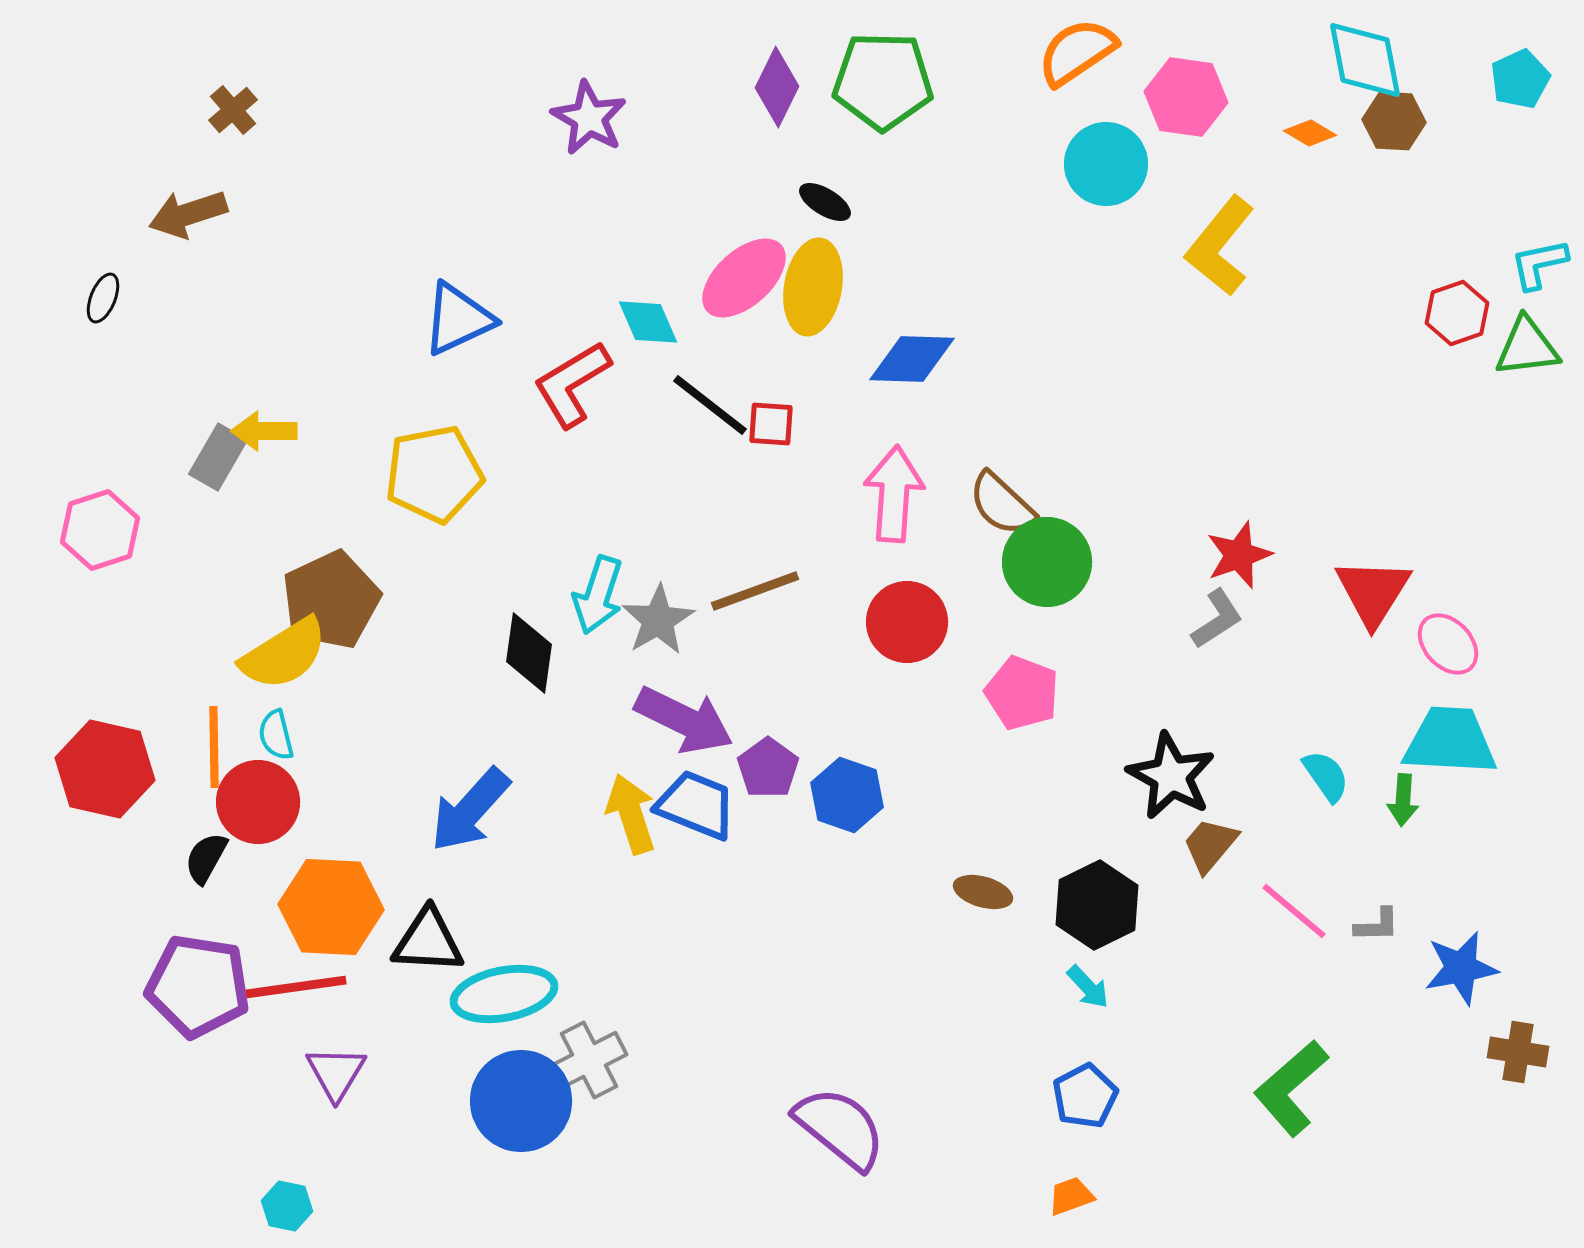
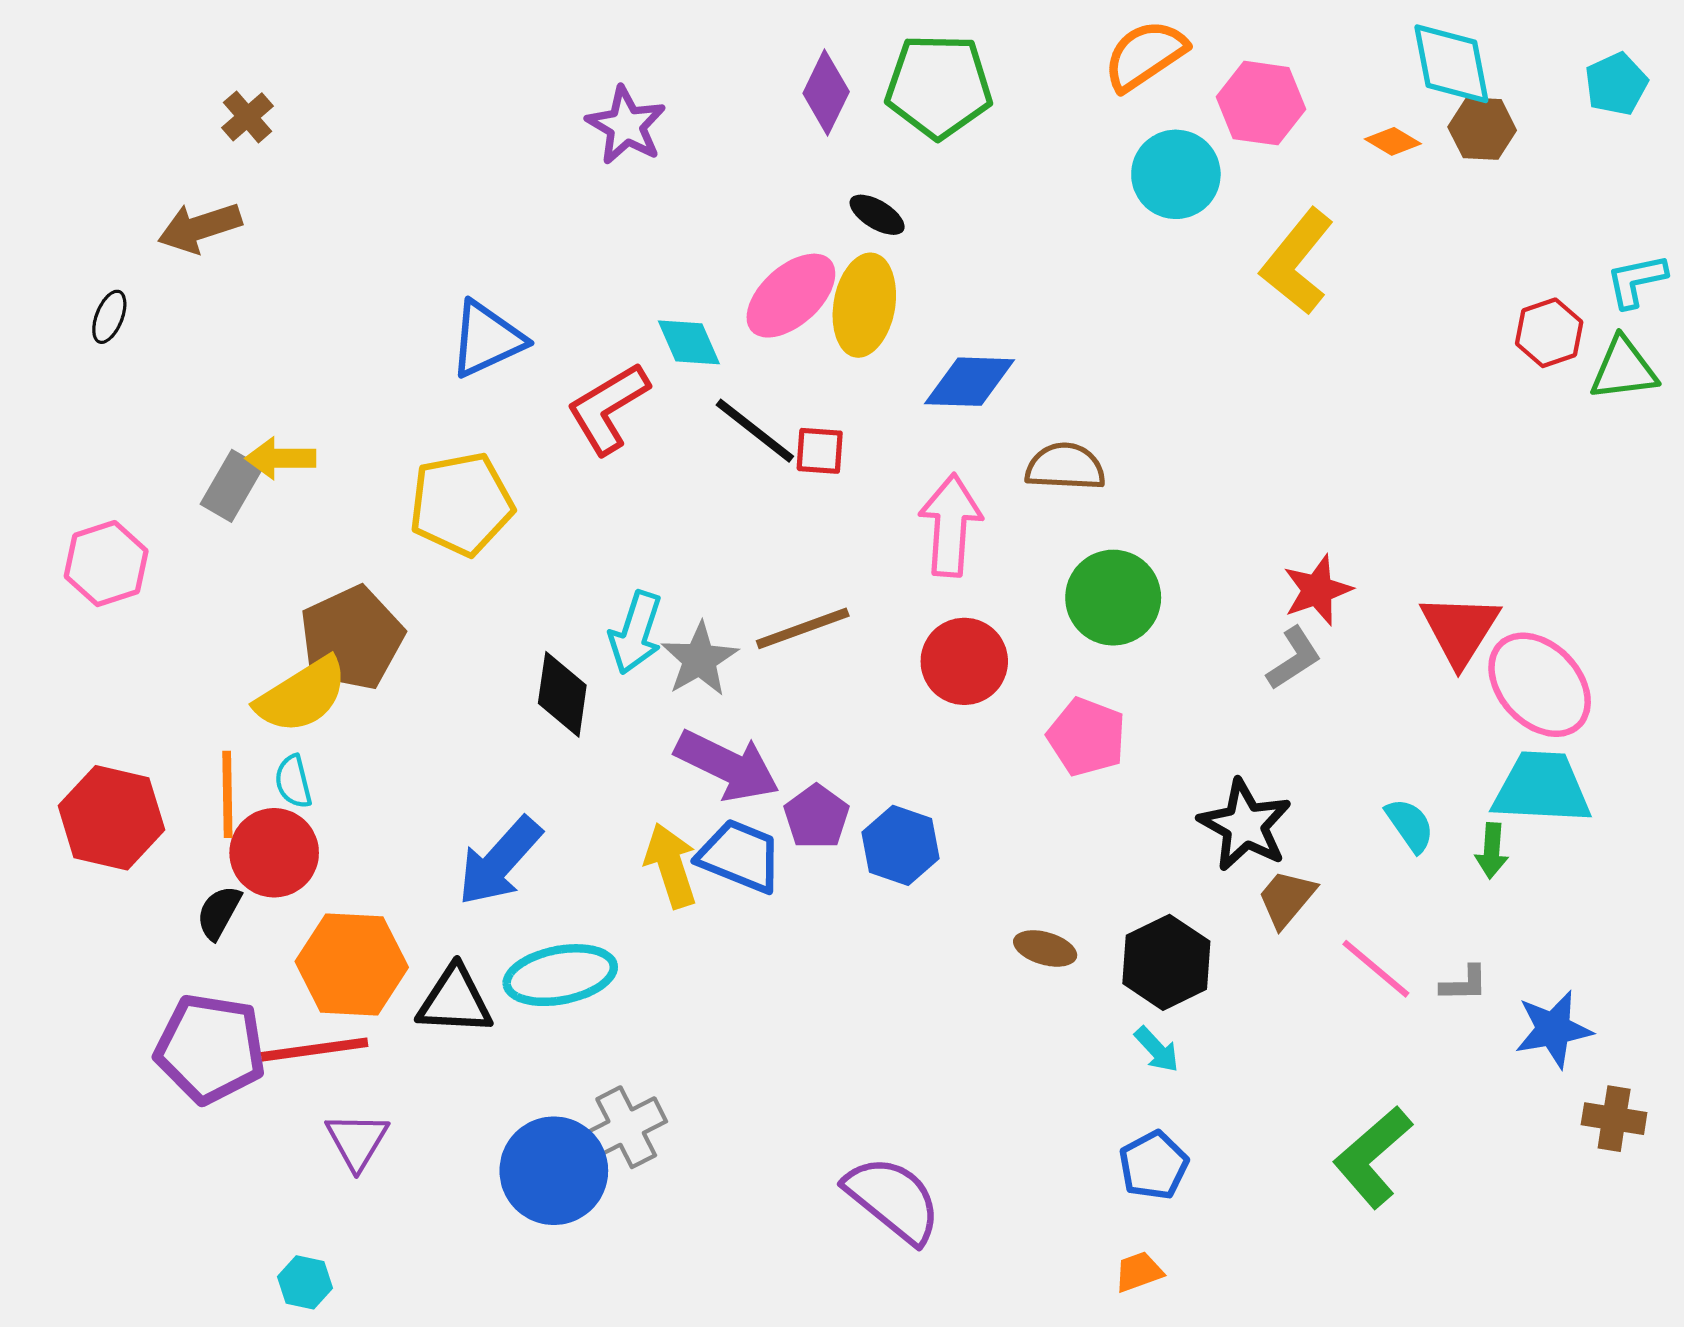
brown semicircle: (1002, 504) -> (1065, 467), moved, turned 140
pink ellipse: (1448, 644) -> (1540, 685), size x1.6
cyan ellipse: (504, 994) -> (560, 975), moved

